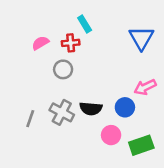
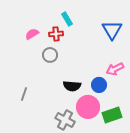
gray cross: (62, 112) -> (65, 120), moved
pink circle: (111, 135) -> (88, 107), size x1.5

